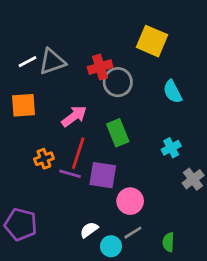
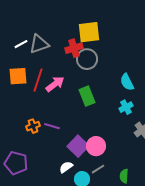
yellow square: (152, 41) -> (89, 32), moved, turned -30
cyan semicircle: (173, 92) -> (127, 82), moved
red line: (78, 153) -> (38, 80), moved
orange cross: (44, 159) -> (33, 126), moved
purple square: (103, 175) -> (78, 146), moved, turned 35

